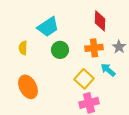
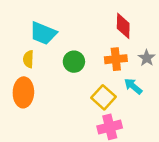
cyan trapezoid: (48, 27) -> (43, 33), moved, turned 55
orange ellipse: (28, 87) -> (23, 92), moved, turned 30

